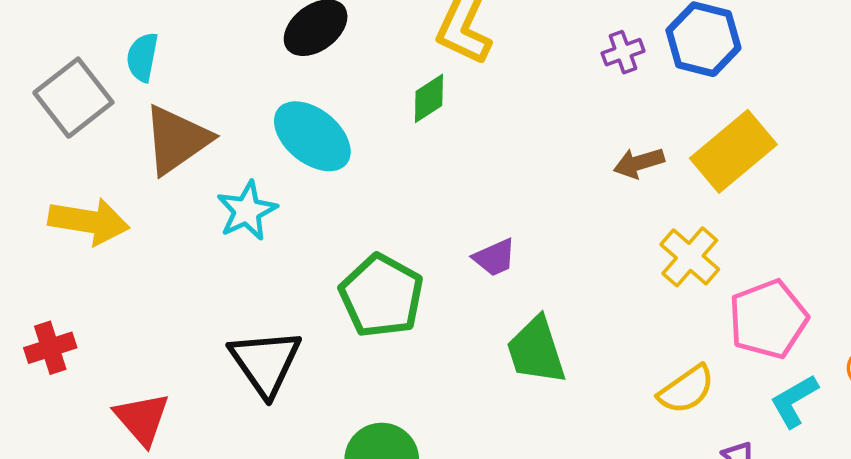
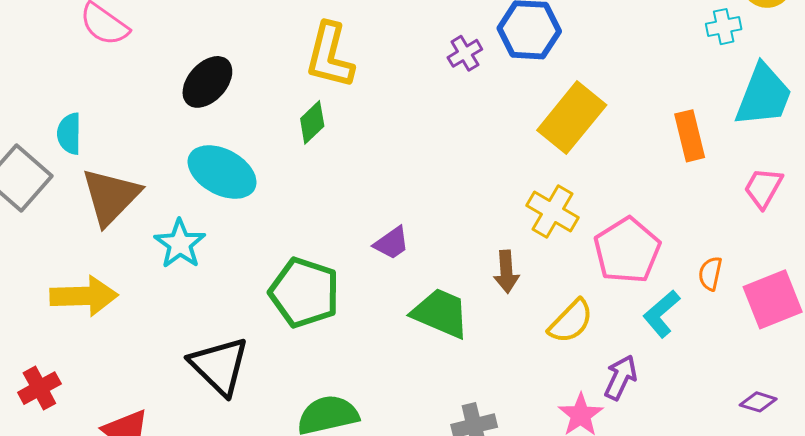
brown arrow: (639, 163) -> (506, 272), moved, turned -66
yellow arrow: (89, 221) -> (84, 296), moved
green trapezoid: (536, 351) -> (441, 313), turned 142

